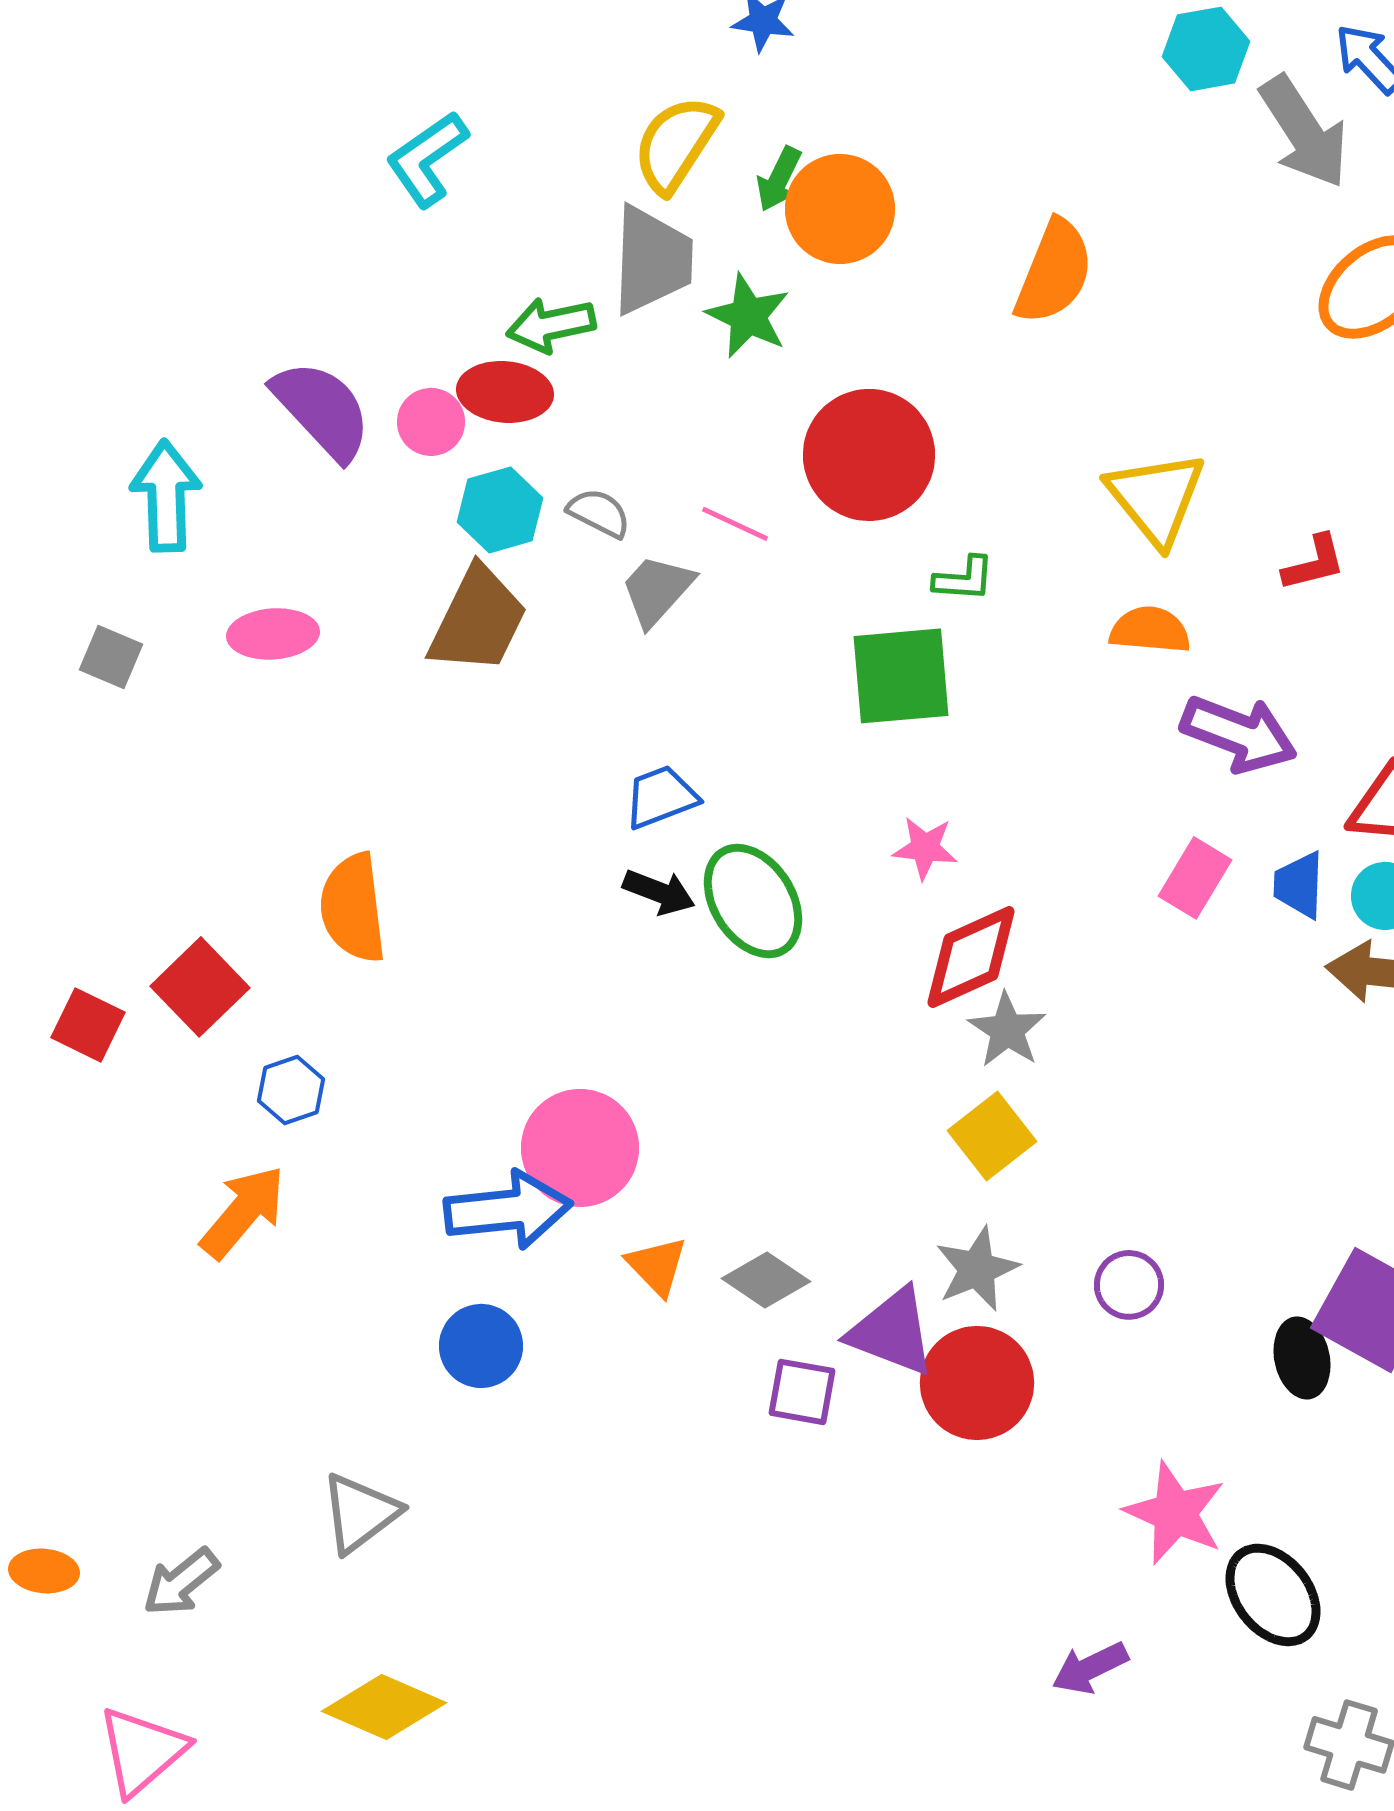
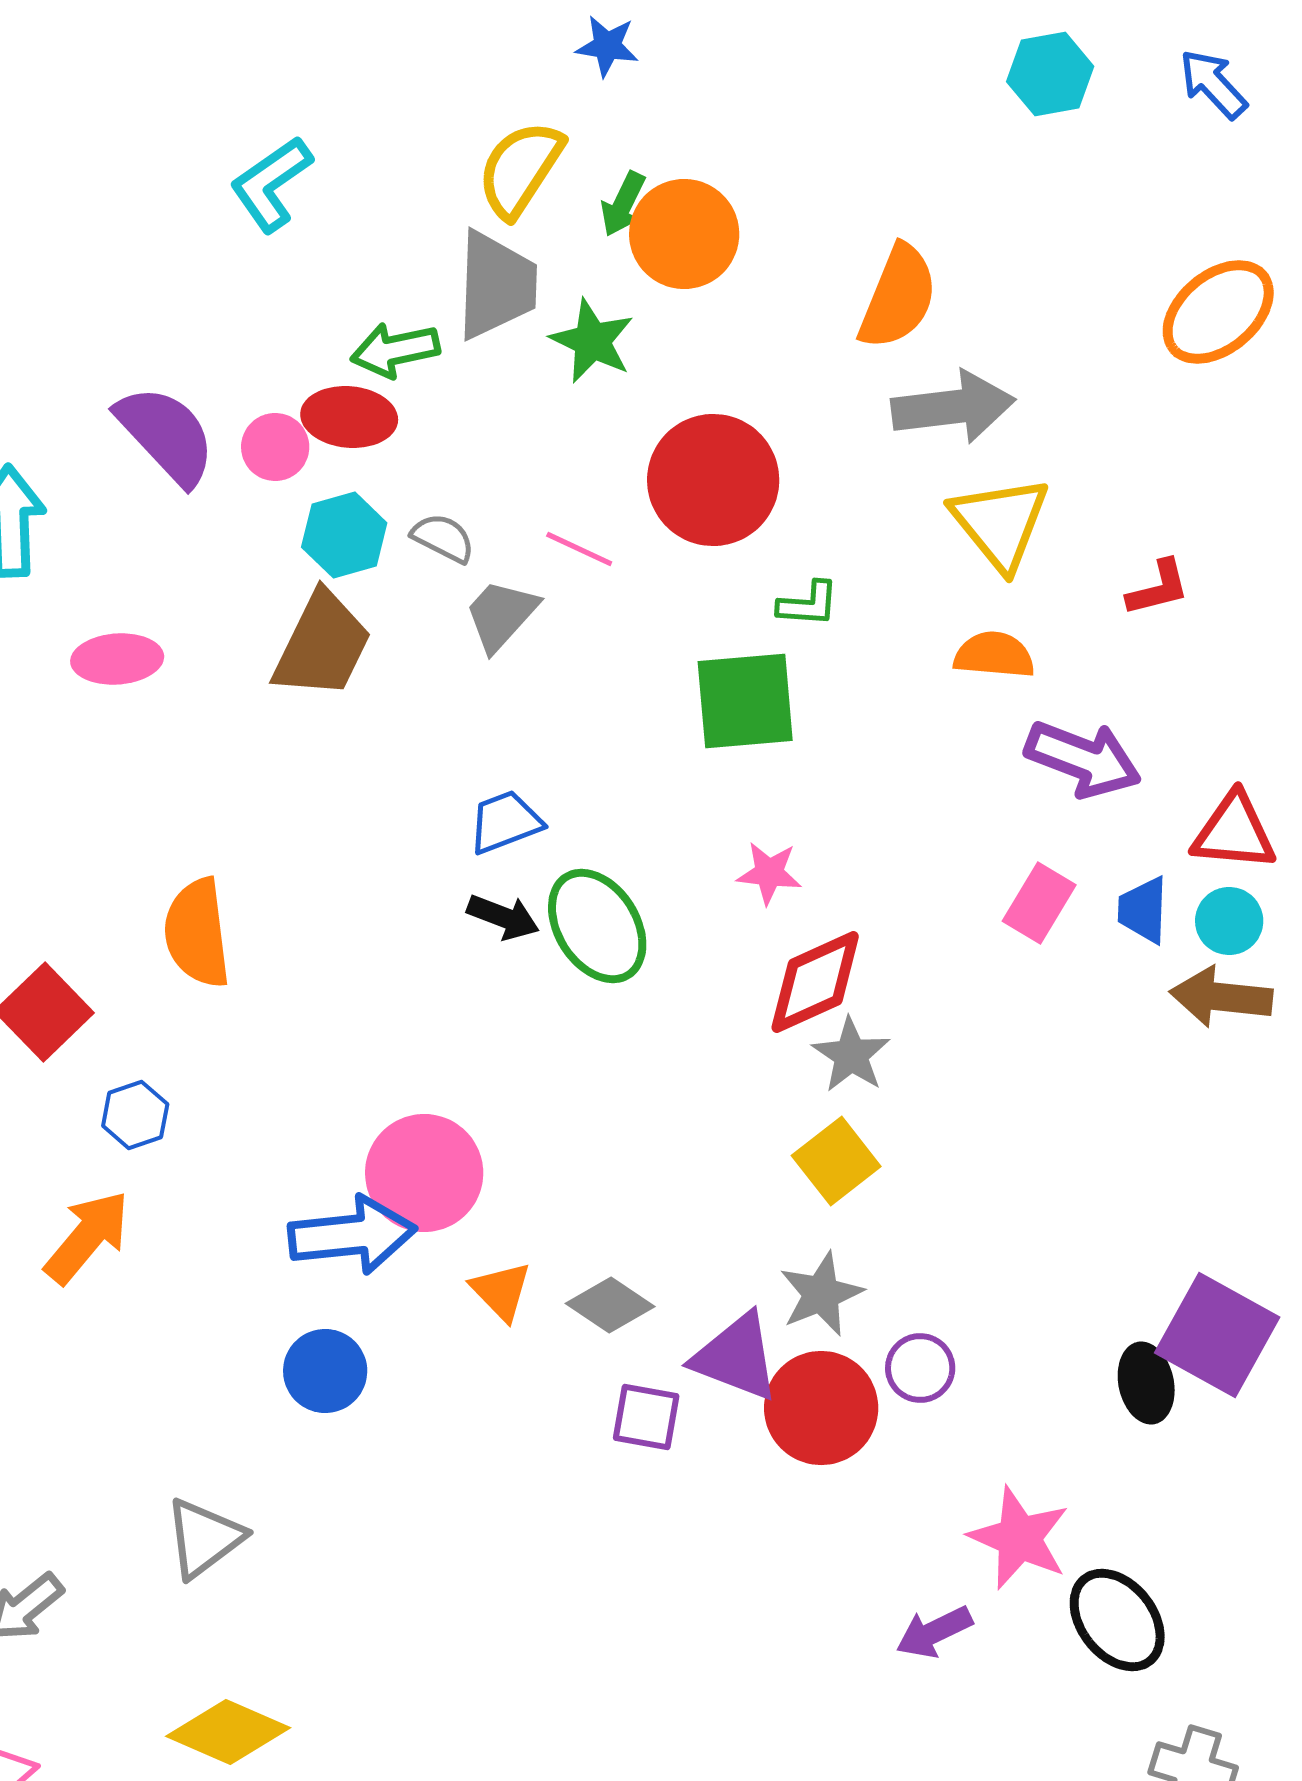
gray arrow: (1304, 132) -> (953, 407), moved, turned -64
purple circle: (1129, 1285) -> (920, 1368), moved
purple arrow: (1090, 1668) -> (934, 1632), moved

